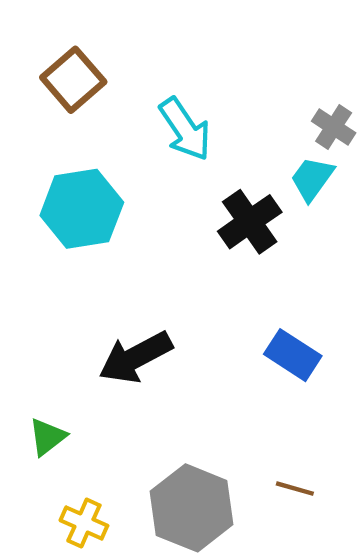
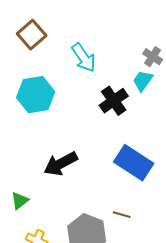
blue rectangle: (293, 355) -> (134, 163), size x1.5
brown line: (295, 489) -> (122, 215), moved

